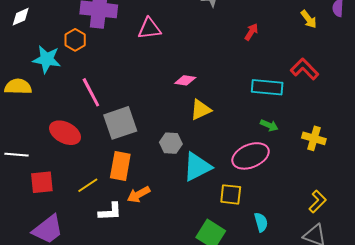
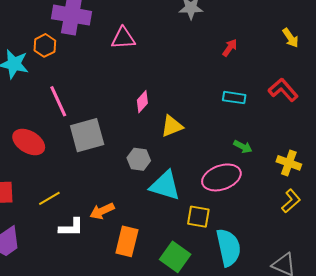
pink diamond: (185, 80) -> (142, 102), moved, turned -60
cyan rectangle: (267, 87) -> (234, 98), moved, size x0.7
orange rectangle: (120, 166) -> (127, 241), moved
cyan triangle: (197, 167) -> (165, 186), turned 40
yellow L-shape: (318, 201) -> (291, 201), moved
cyan semicircle: (261, 222) -> (228, 247), size x1.8

